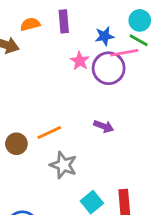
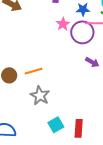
purple arrow: (104, 126) -> (92, 62), moved

